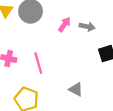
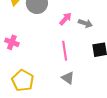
pink line: (38, 63) -> (65, 51), moved

